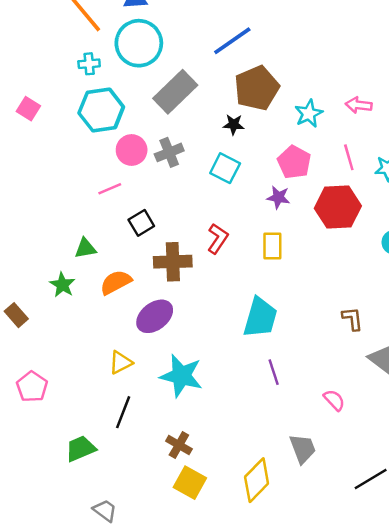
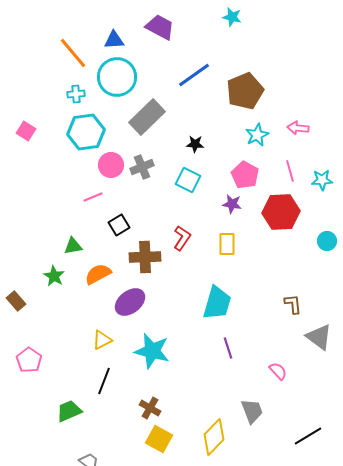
brown pentagon: (257, 88) -> (245, 91), moved

